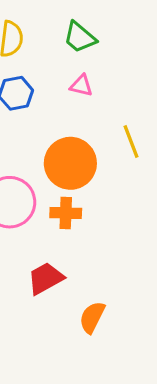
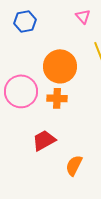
pink triangle: (81, 86) -> (83, 16), moved, turned 35

